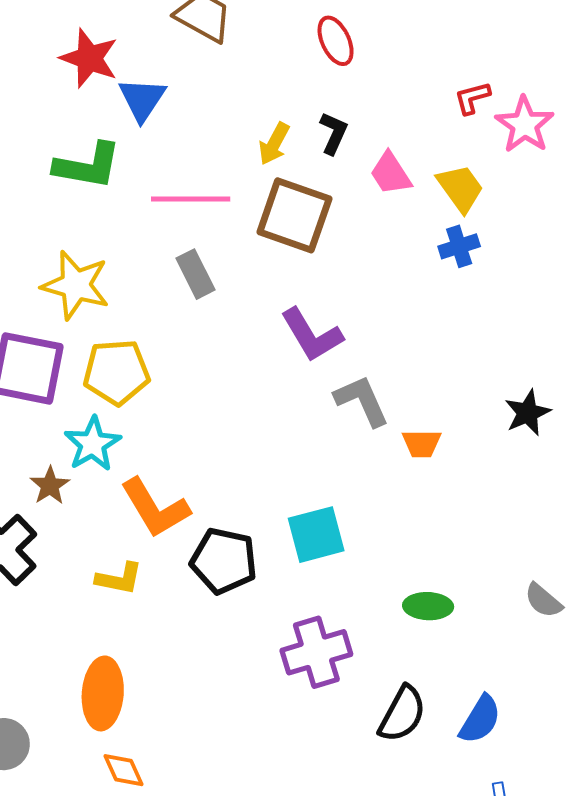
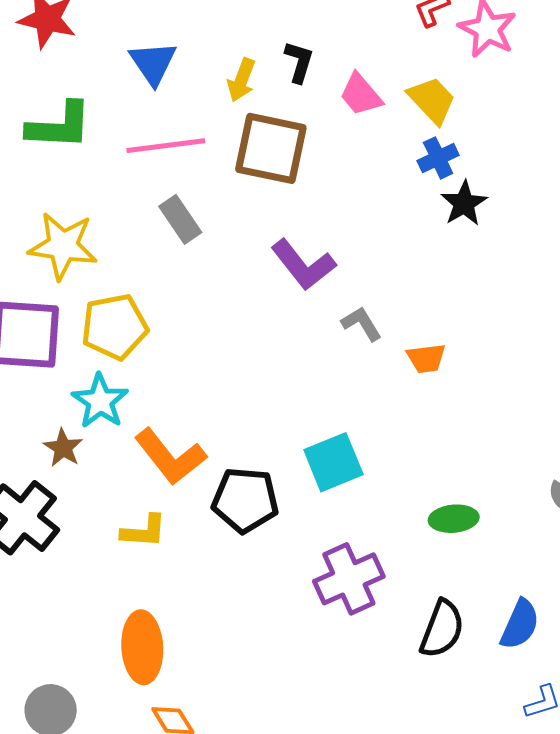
blue triangle: (142, 99) -> (153, 63), moved
gray L-shape: (362, 401) -> (362, 324), size x0.7
black star: (528, 413) -> (464, 203), moved

